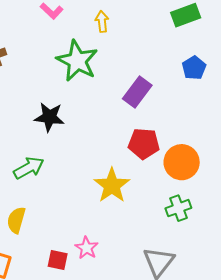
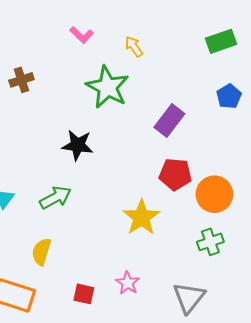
yellow arrow: (102, 21) -> (134, 47), turned -30
pink star: (87, 248) -> (128, 283), moved

